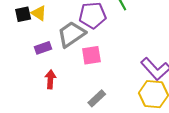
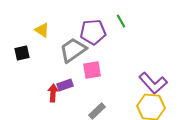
black square: (23, 14) -> (22, 53), moved
purple rectangle: (43, 48) -> (65, 85), moved

